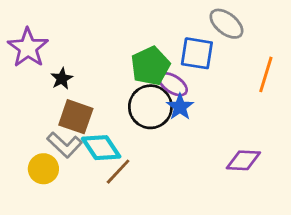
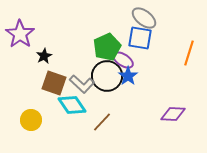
gray ellipse: (226, 24) -> (144, 18), moved
gray L-shape: (65, 145) -> (82, 84), moved
brown line: (118, 172) -> (102, 122), moved

